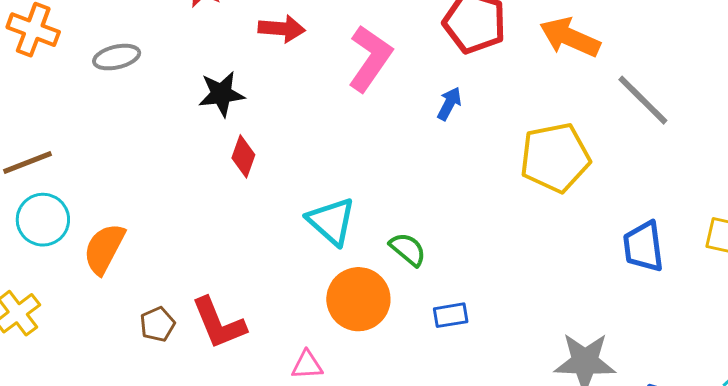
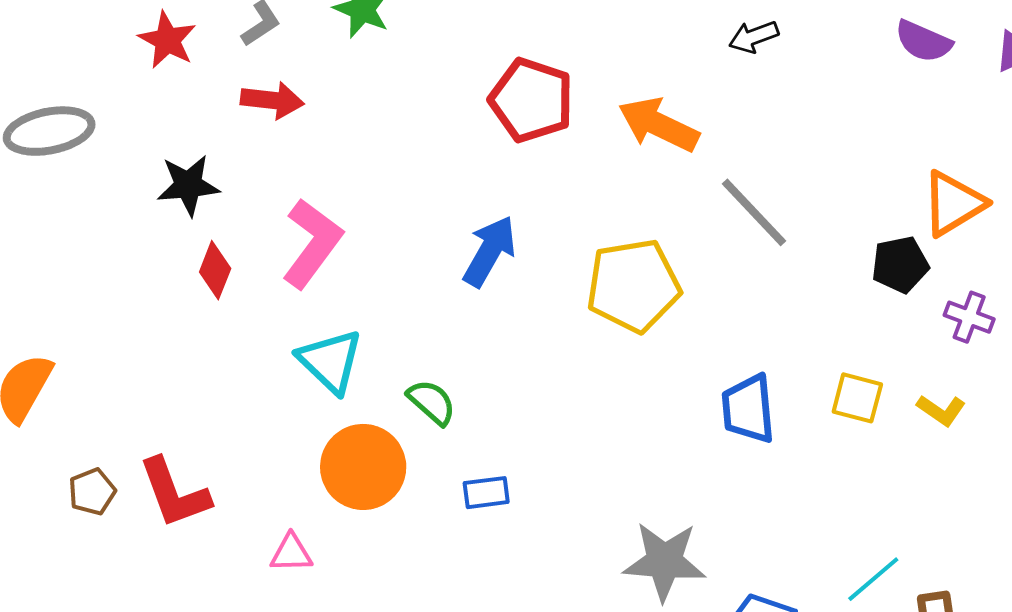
gray ellipse: (117, 57) -> (49, 131), size x1.4
pink L-shape: (370, 58) -> (312, 243), moved
blue arrow: (449, 104) -> (490, 251), moved, size x1.6

